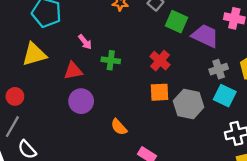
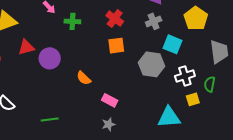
gray cross: (219, 69) -> (154, 21), moved
red triangle: (73, 71) -> (26, 47), moved
gray hexagon: (189, 104) -> (151, 64), moved

